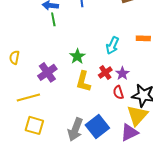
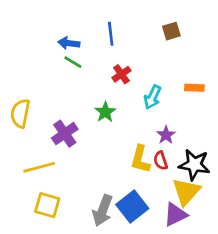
green line: (53, 19) -> (73, 62), turned -48
yellow semicircle: (14, 57) -> (20, 113), size x1.5
red cross: (105, 72) -> (121, 74), moved
yellow L-shape: (83, 81) -> (140, 159), moved

